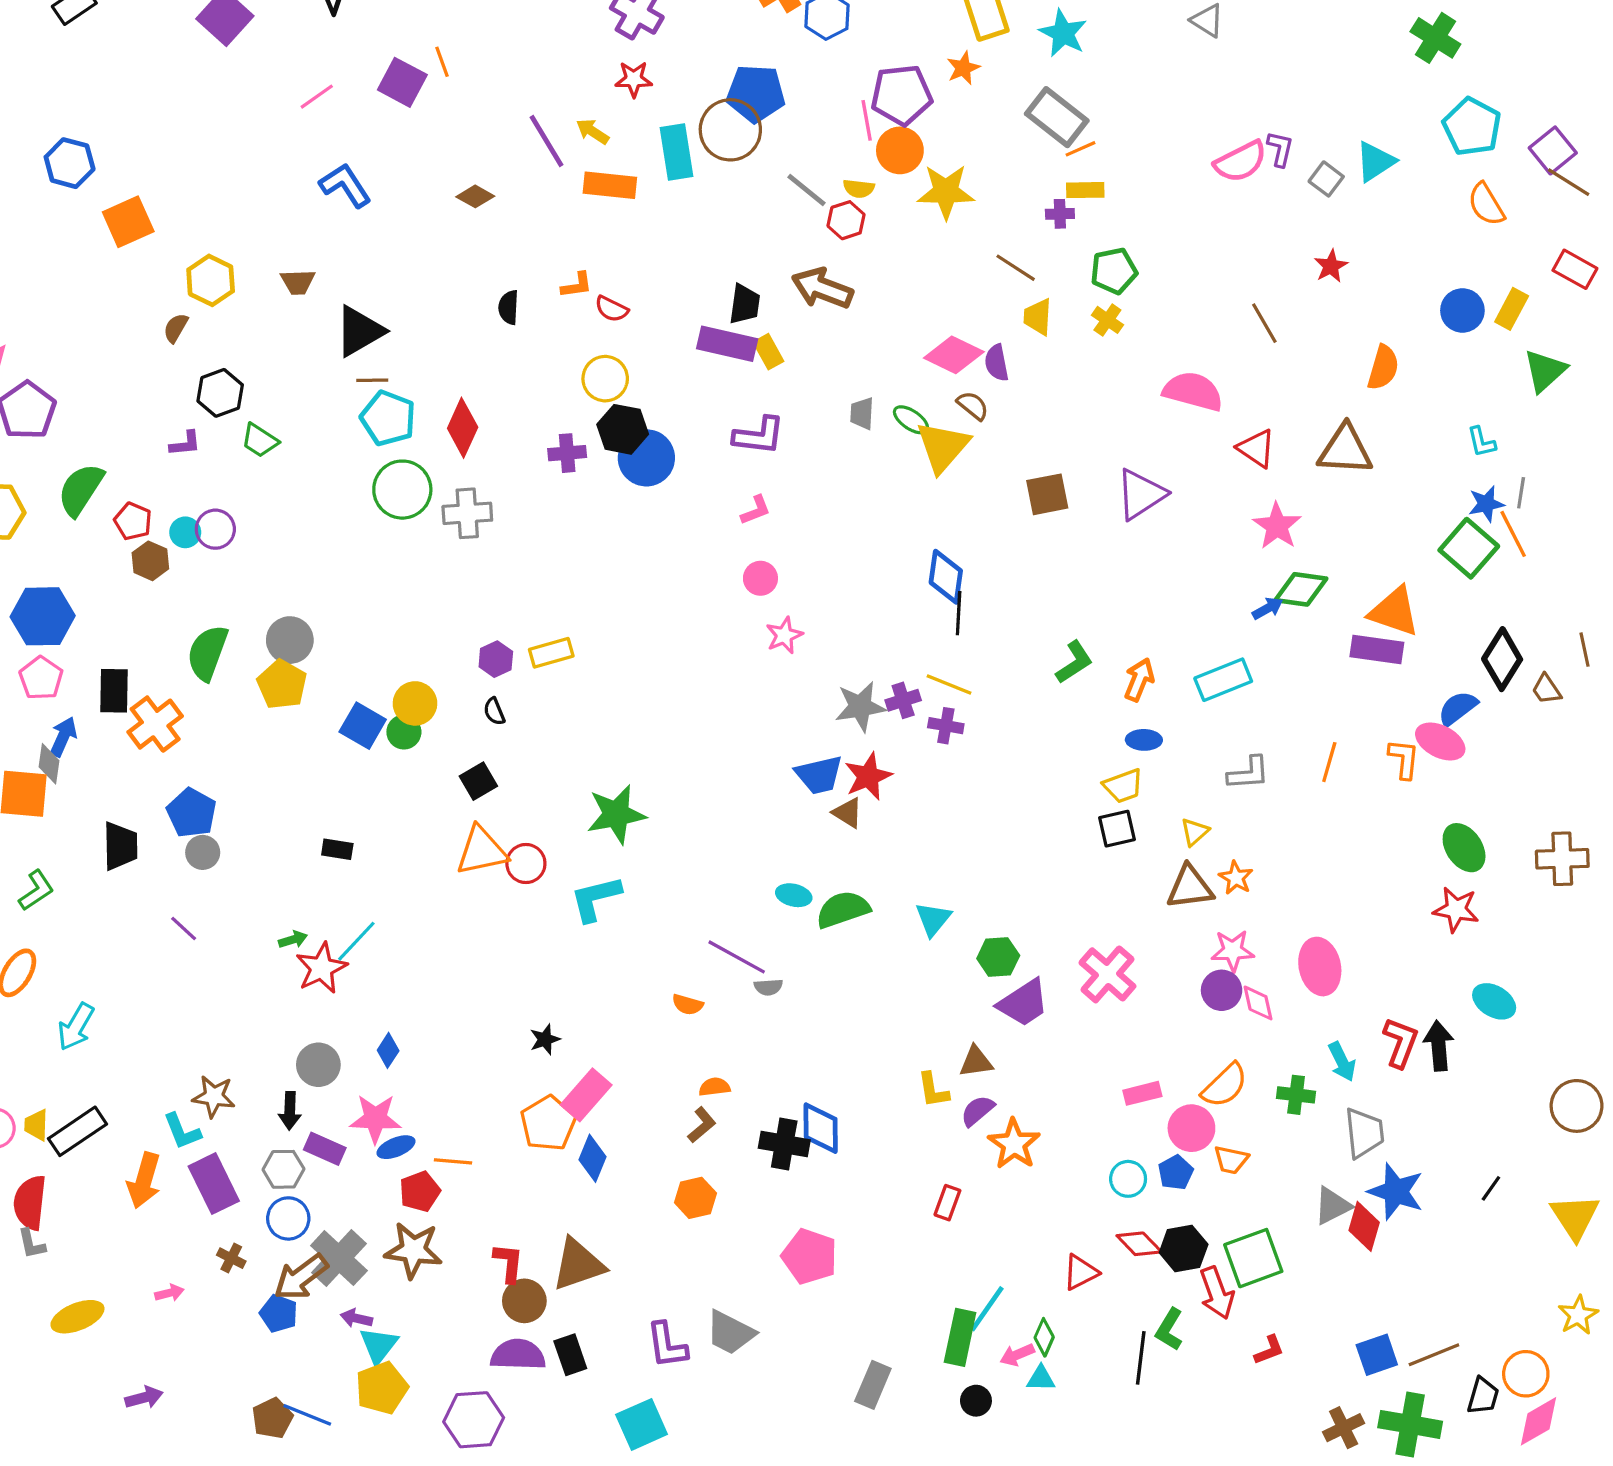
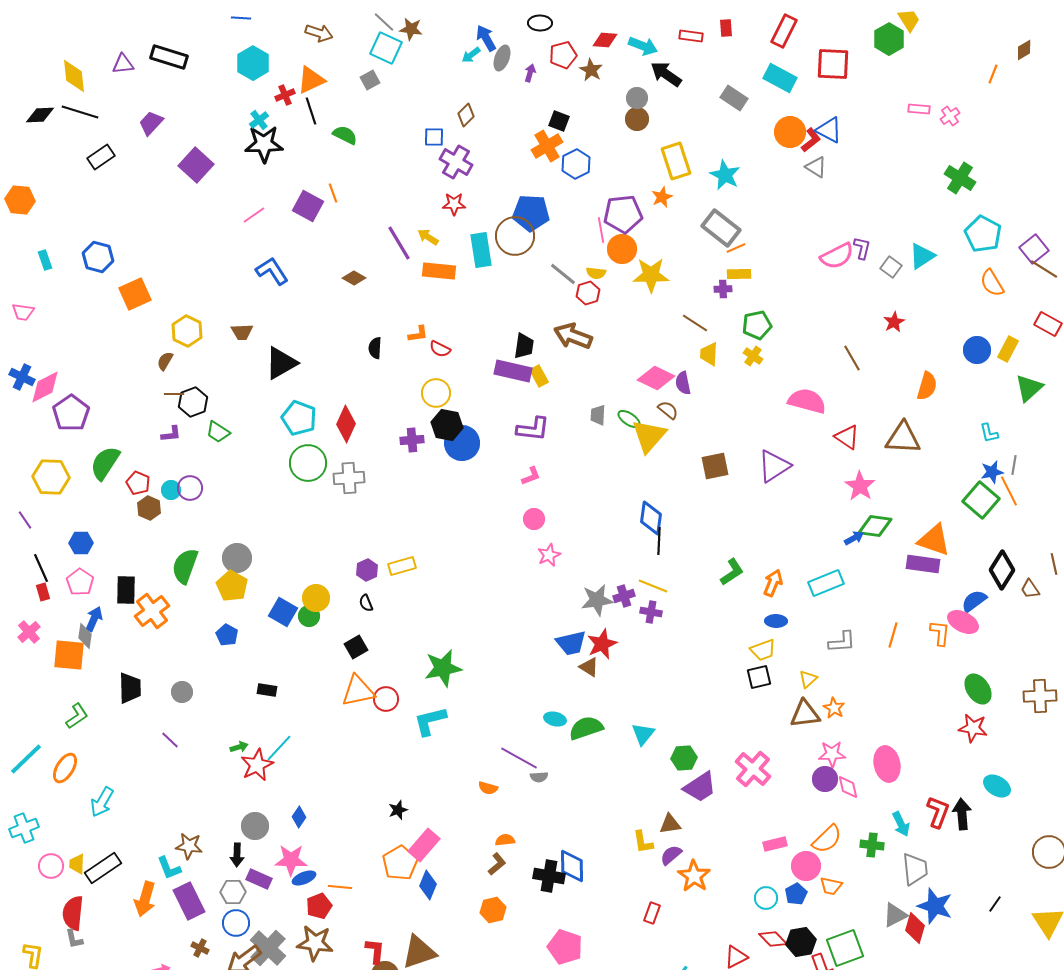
brown line: (372, 380) -> (174, 394), moved
blue hexagon: (43, 616) -> (81, 543), size x0.6
blue pentagon: (192, 813) -> (227, 635), moved, size x0.7

